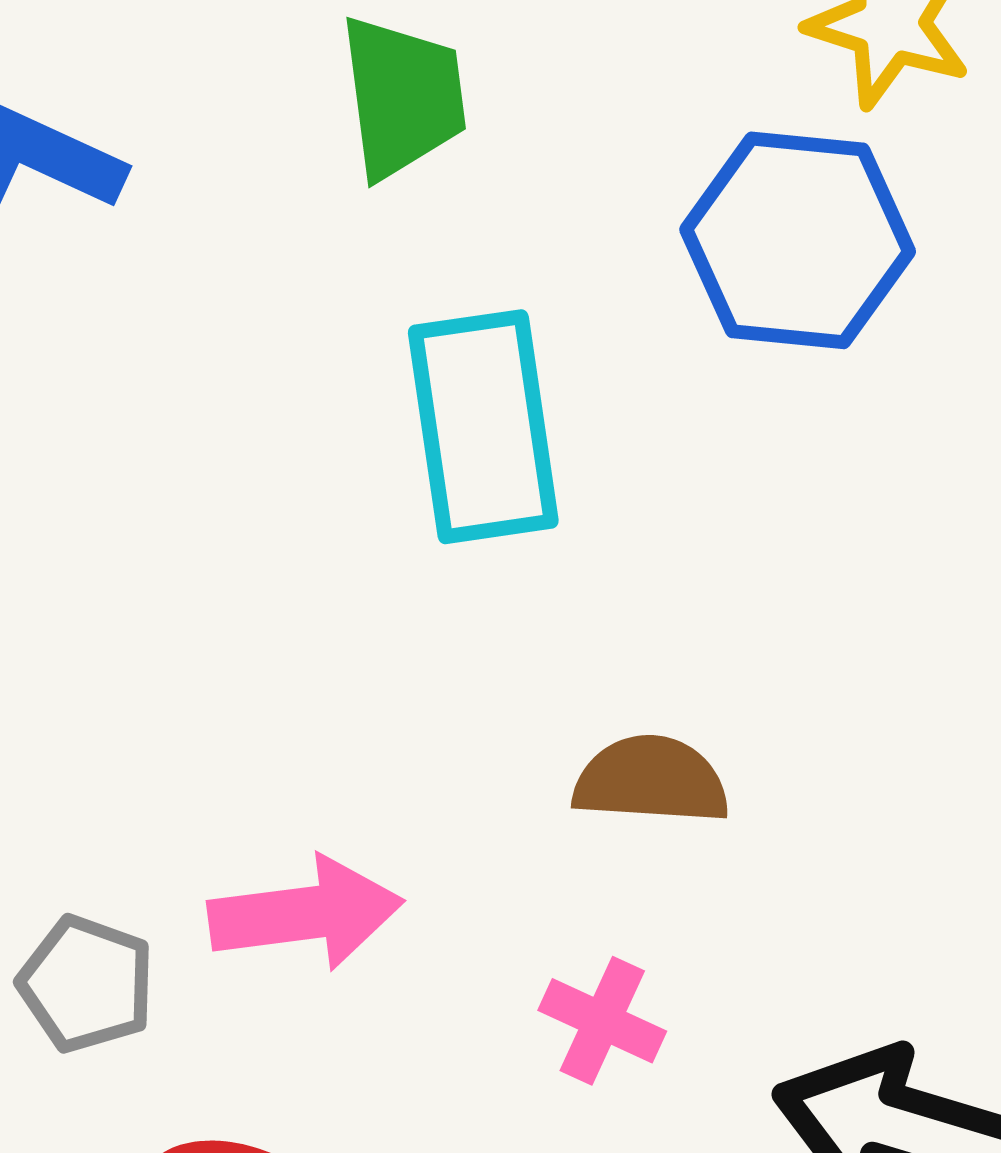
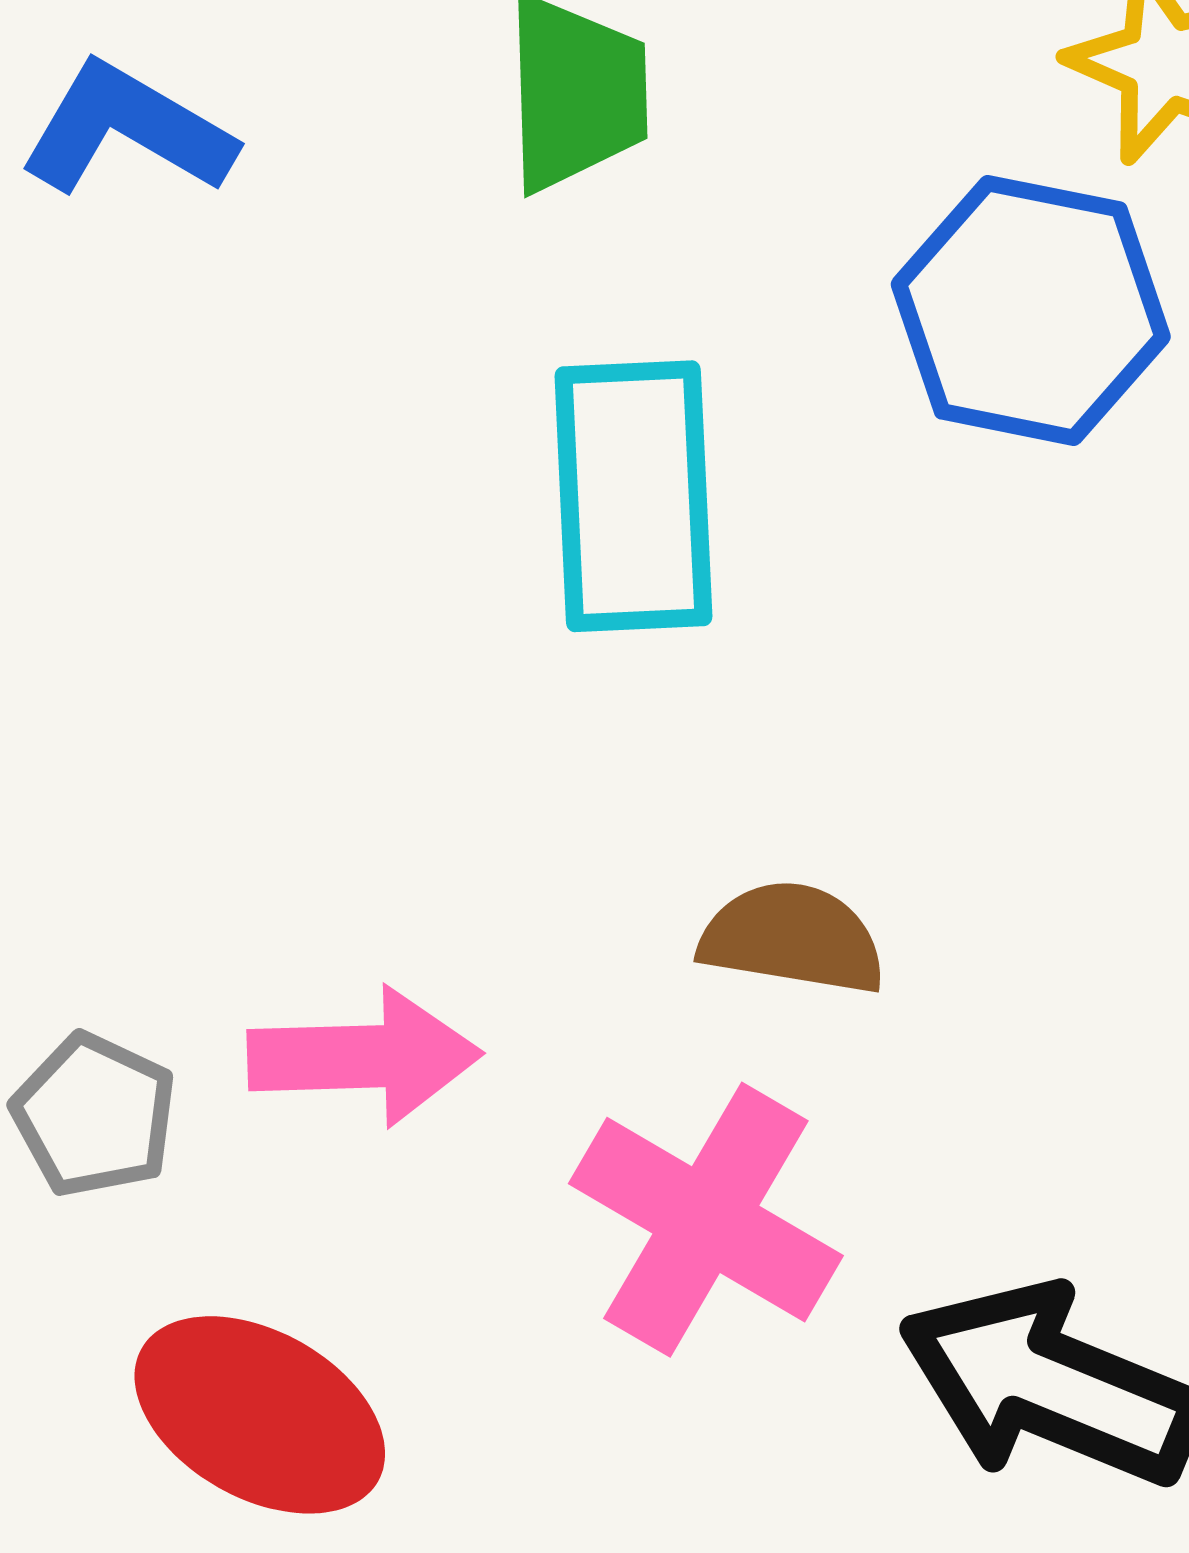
pink cross: (602, 1021) -> (706, 1220), size x1.8

